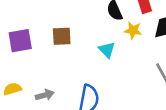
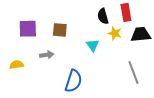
gray arrow: (45, 95) -> (47, 55), moved

